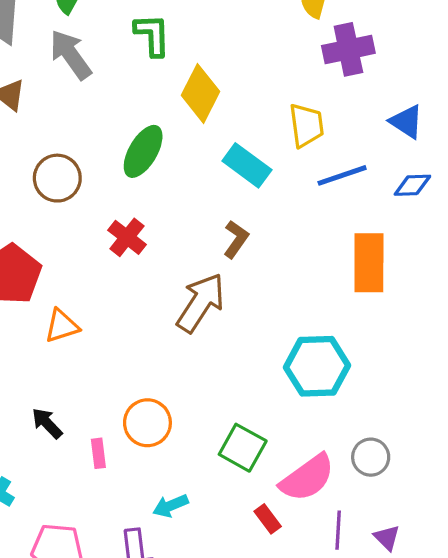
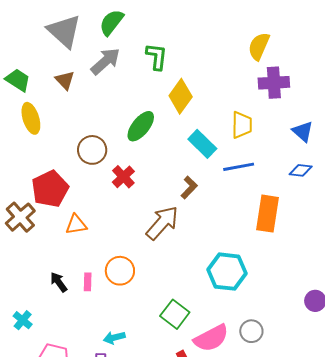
gray arrow: (71, 55) -> (105, 61), turned 76
blue line: (342, 175) -> (239, 167), moved
brown circle: (57, 178) -> (92, 150), moved
orange circle: (147, 423) -> (120, 271), moved
pink rectangle: (98, 453) -> (88, 282), moved
cyan arrow: (171, 506) -> (114, 338), moved

